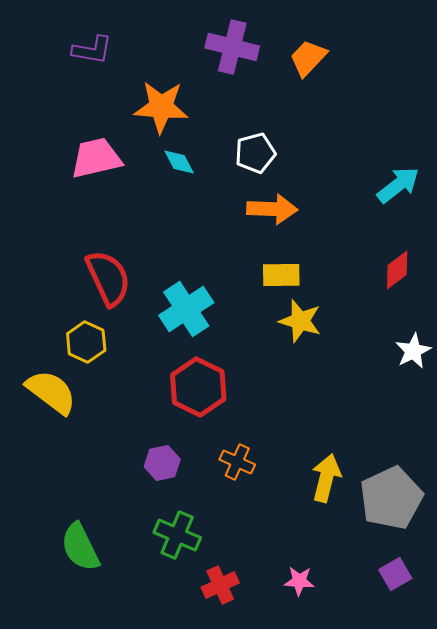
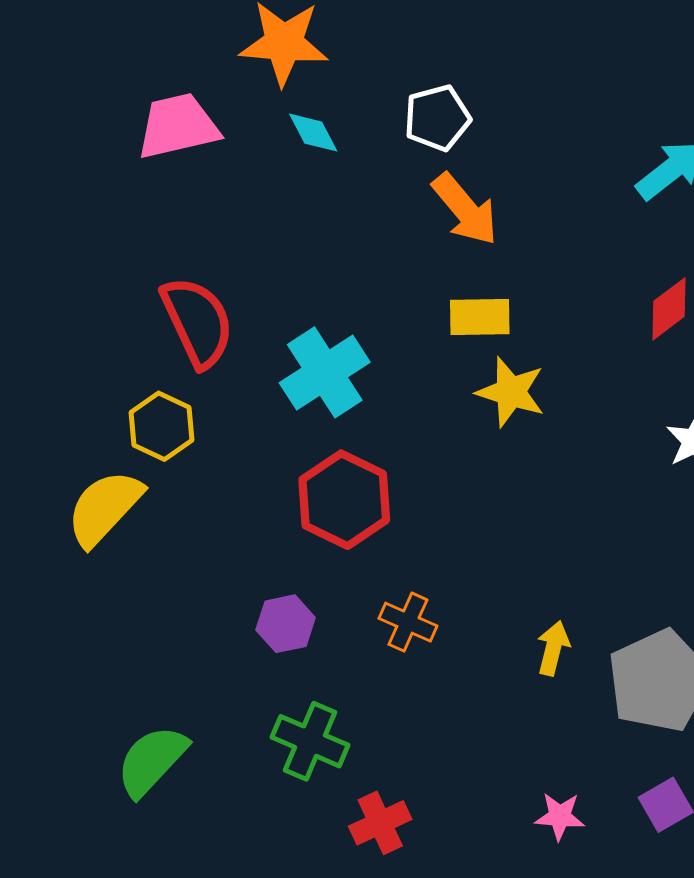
orange arrow: (272, 209) -> (465, 209), turned 48
yellow semicircle: (51, 392) -> (104, 508), turned -84
yellow arrow: (326, 478) -> (553, 648), size x0.7
green semicircle: (80, 547) -> (152, 761), turned 69
pink star: (299, 581) -> (560, 816), moved

